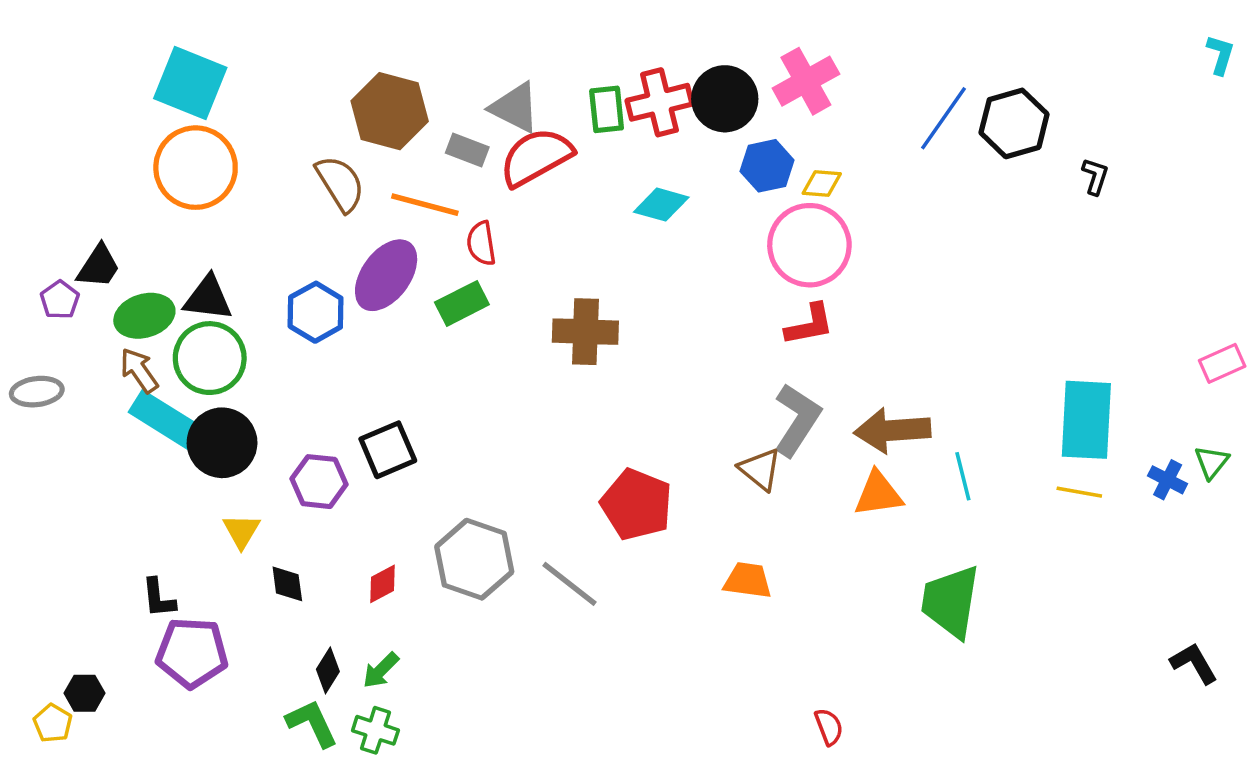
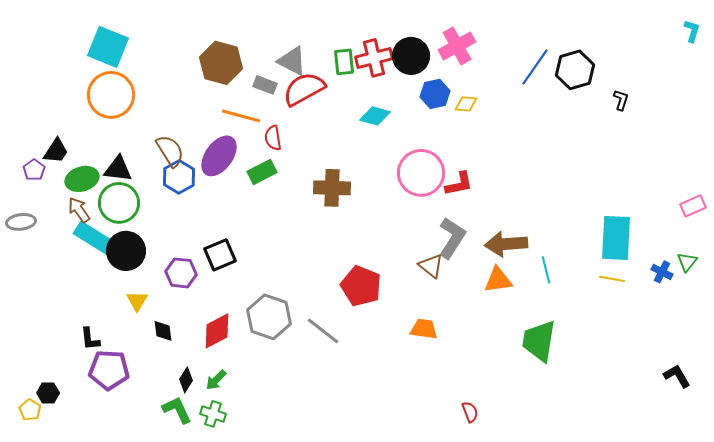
brown semicircle: (340, 183) -> (170, 151), moved
pink circle: (809, 245) -> (421, 173), moved
red diamond: (383, 584) -> (217, 331), size x1.6

